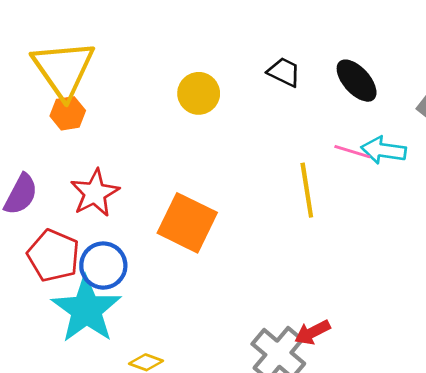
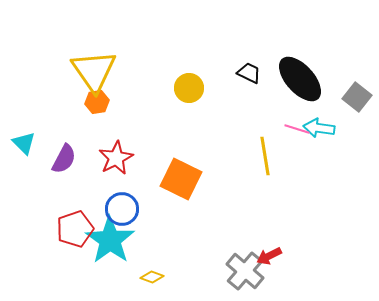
black ellipse: (357, 81) -> (300, 79), size x1.5
red pentagon: (54, 256) -> (75, 229), moved, turned 30

